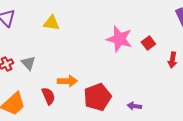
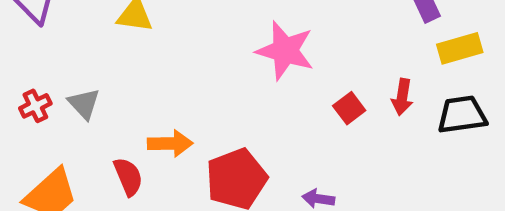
red square: (148, 43) -> (349, 108), moved

